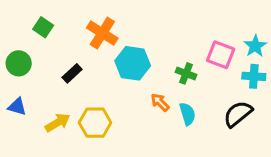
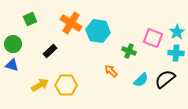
green square: (43, 27) -> (30, 19), turned 32
cyan hexagon: (133, 63) -> (98, 31), moved
blue triangle: (17, 107) -> (12, 65), moved
cyan semicircle: (187, 114) -> (141, 80), moved, turned 63

